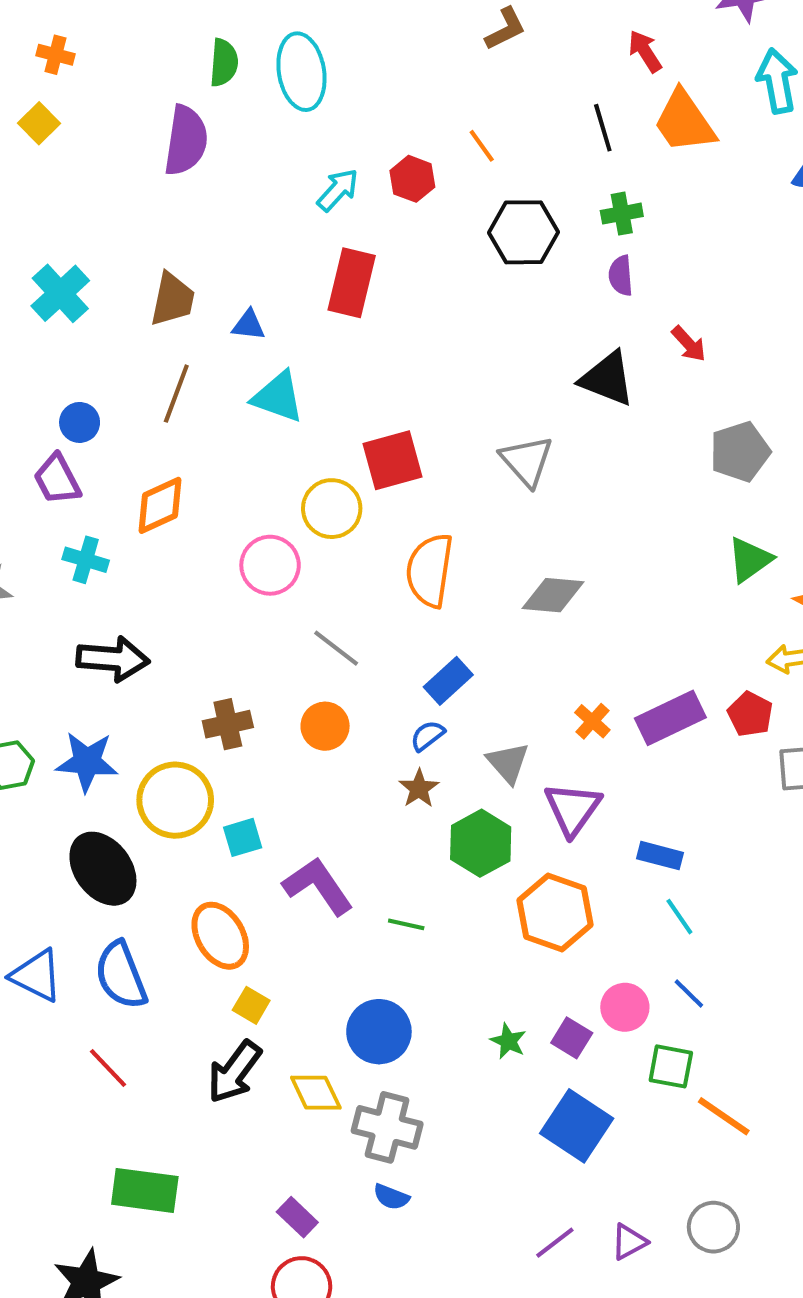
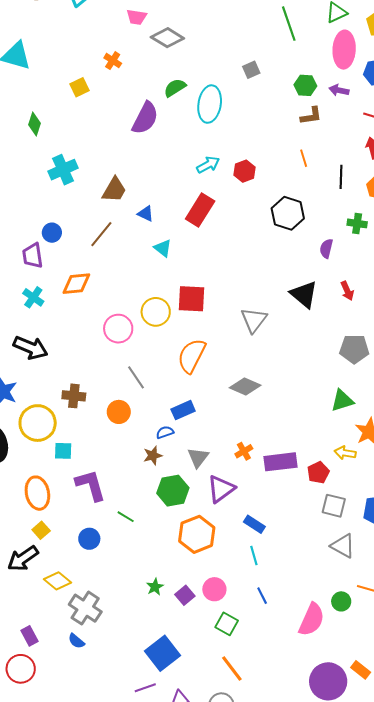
orange cross: (56, 55) -> (113, 61), moved
green semicircle: (224, 63) -> (175, 88), turned -145
orange line: (482, 146) -> (304, 158), moved
green cross: (622, 214) -> (357, 223), moved
cyan triangle: (278, 397) -> (163, 248), moved, size x0.7
blue line: (689, 994) -> (262, 596), moved
blue circle: (379, 1032) -> (89, 539), moved, size x0.7
yellow diamond: (316, 1093) -> (57, 581), turned -44
orange line: (724, 1116) -> (232, 668), moved
blue square: (577, 1126) -> (163, 653), moved

